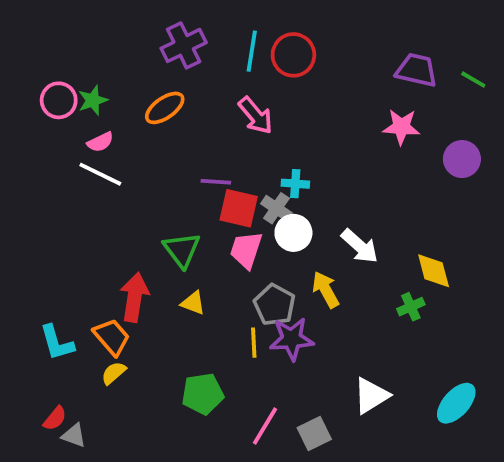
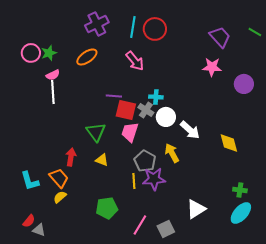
purple trapezoid: (416, 70) -> (220, 37), turned 35
green line: (473, 80) -> (255, 32), moved
white line: (100, 174) -> (53, 92), turned 60
white circle: (293, 233) -> (166, 117), moved
red arrow: (134, 297) -> (71, 157), size x0.7
green cross: (411, 307) -> (240, 190), moved, turned 32

